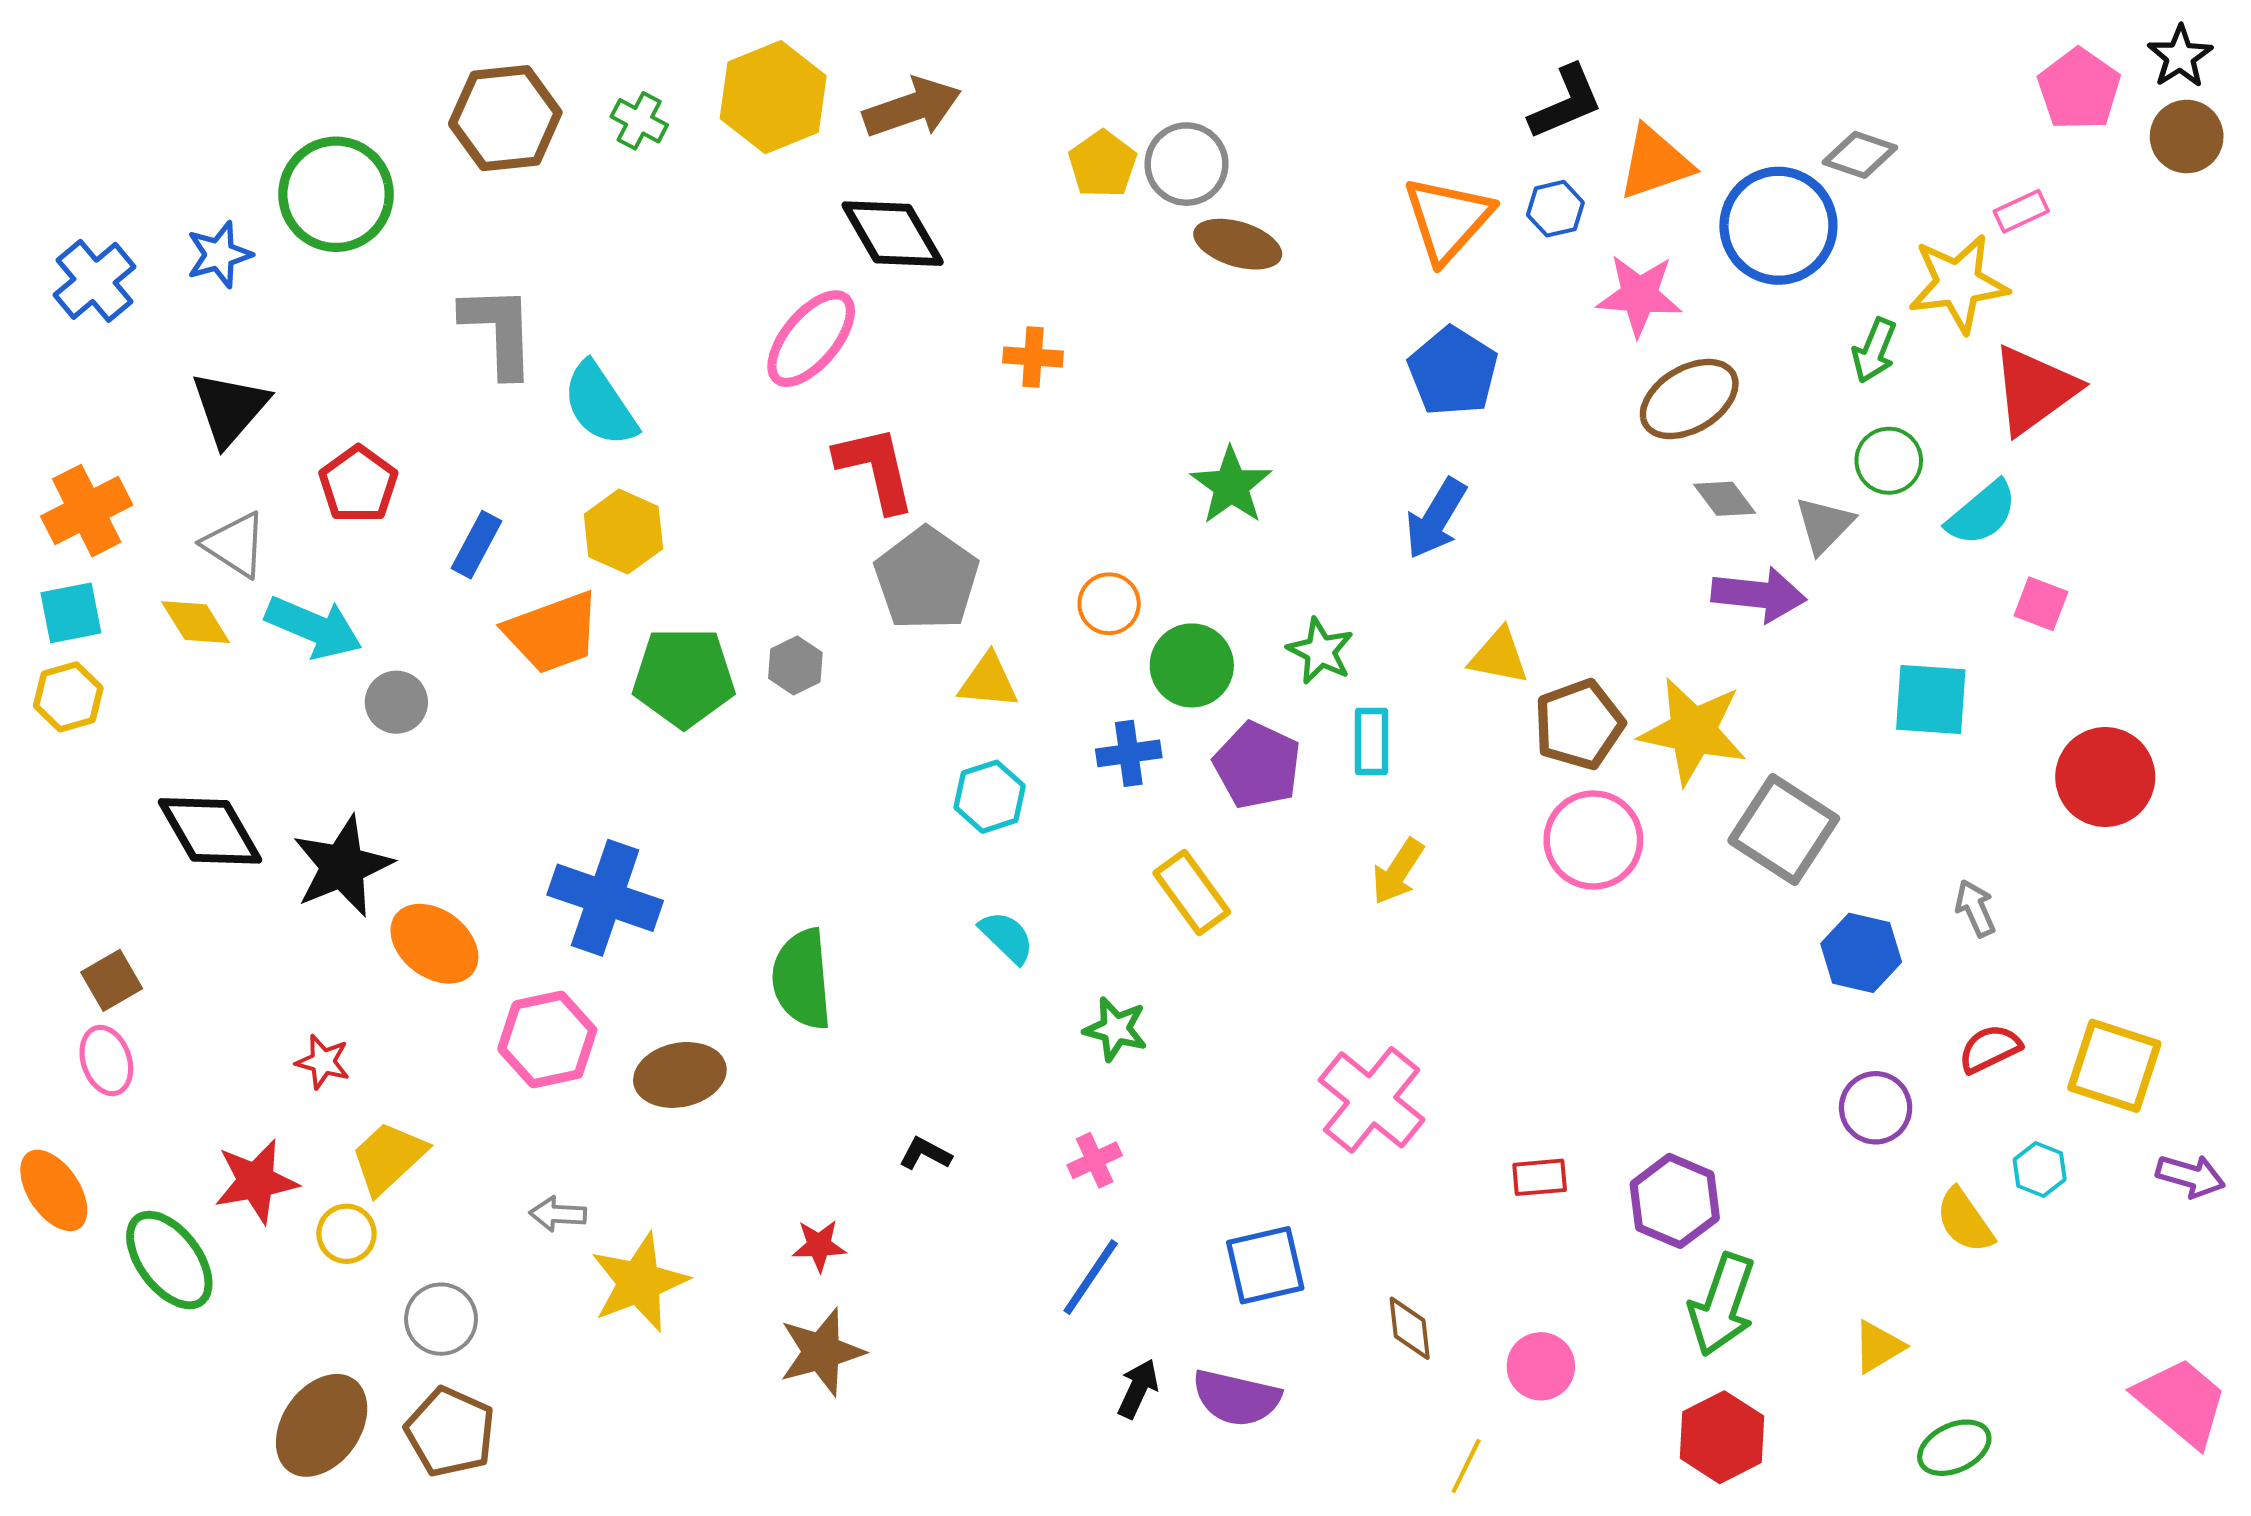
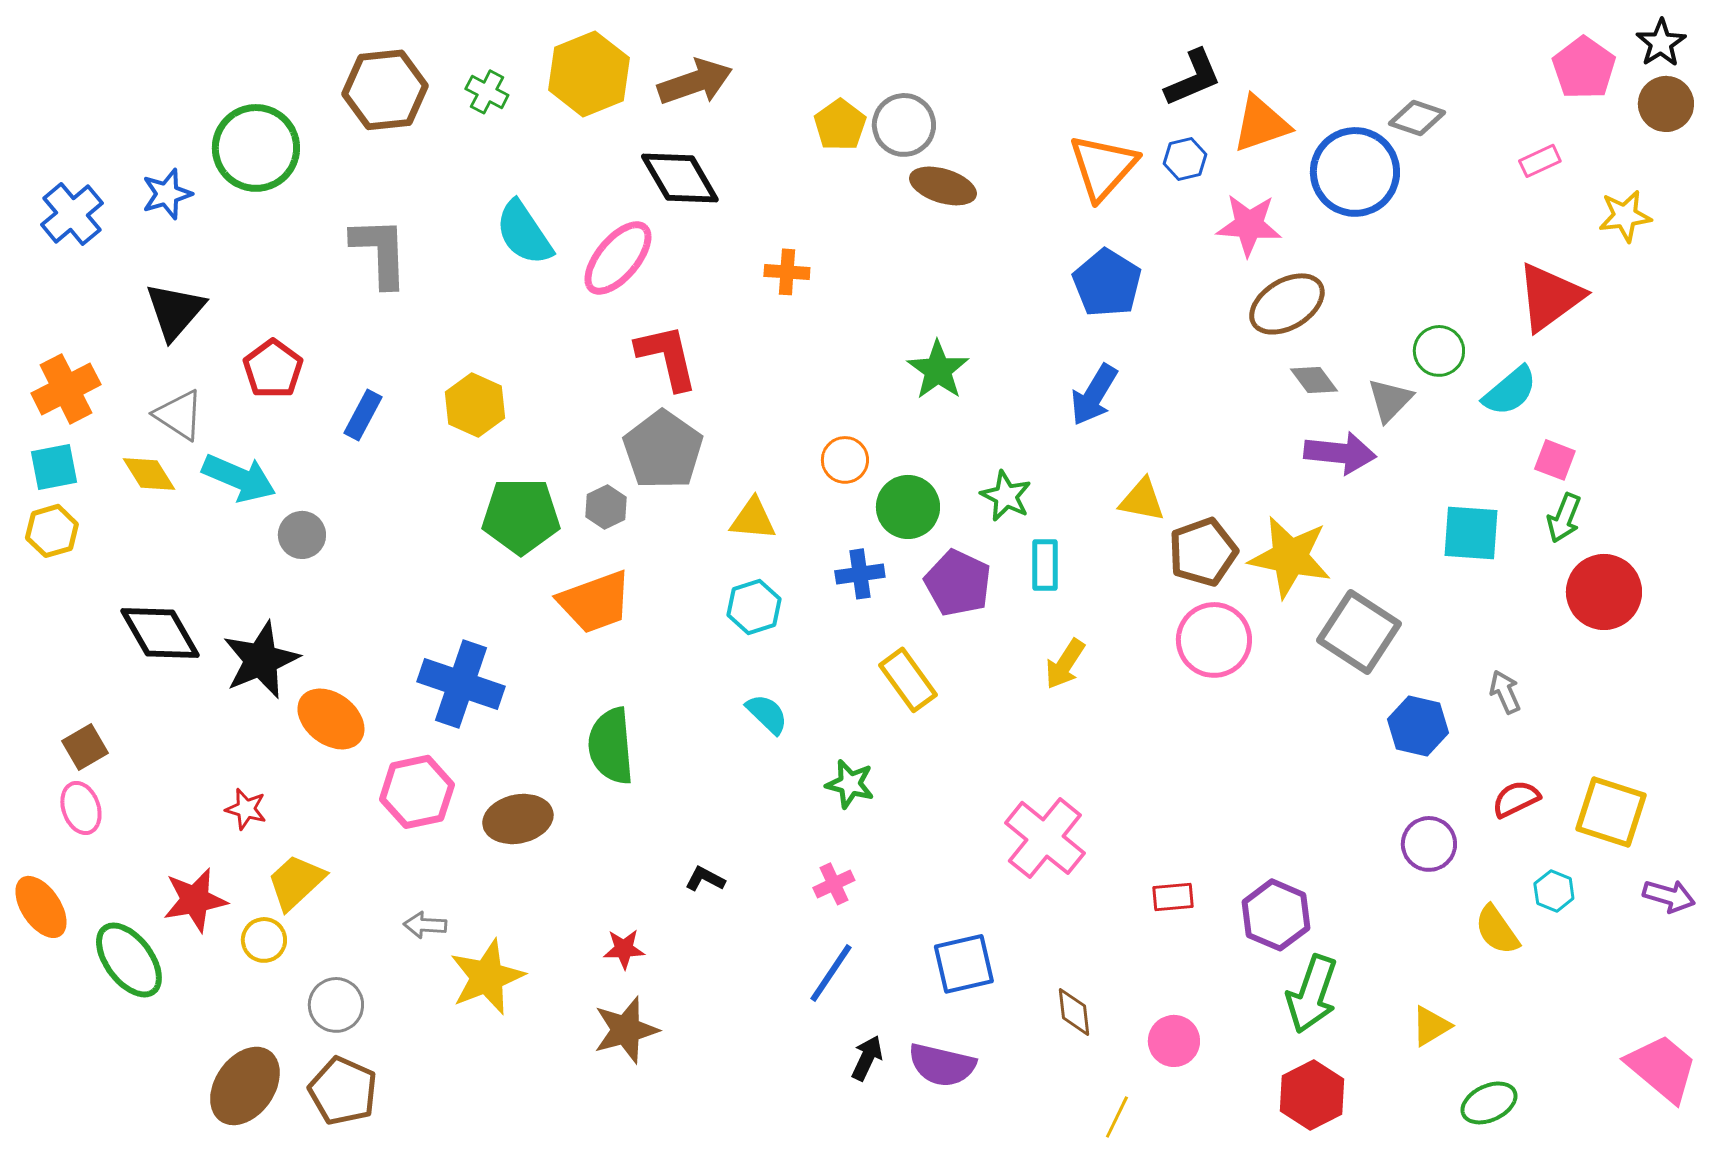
yellow star: (1958, 284) -> (1625, 216), moved, size x0.7
green arrow: (1874, 350) -> (1564, 518), moved
cyan semicircle: (600, 404) -> (524, 233), moved
gray pentagon: (927, 579) -> (663, 450), moved
orange trapezoid: (553, 633) -> (595, 602), moved

